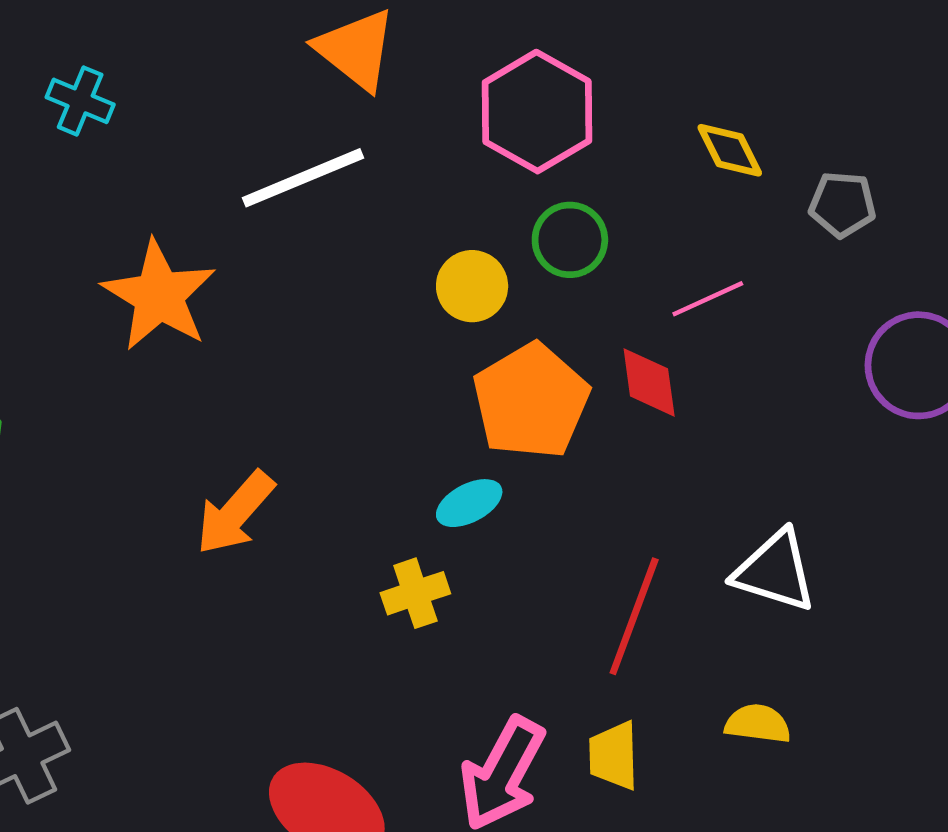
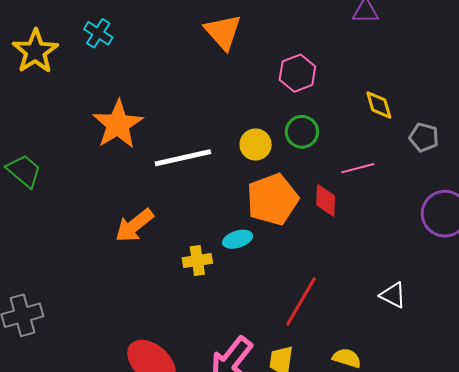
pink hexagon: (537, 112) -> (297, 73), size x0.7
white line: (303, 178) -> (183, 158), moved
white triangle: (775, 571) -> (393, 295), moved, size x0.7
yellow cross: (415, 593) -> (197, 261), moved

